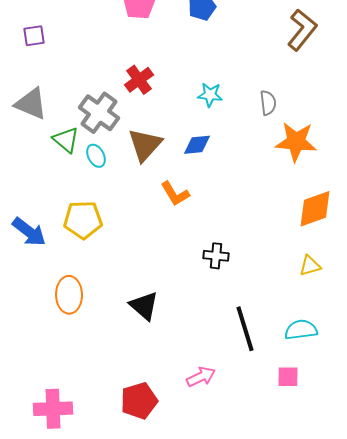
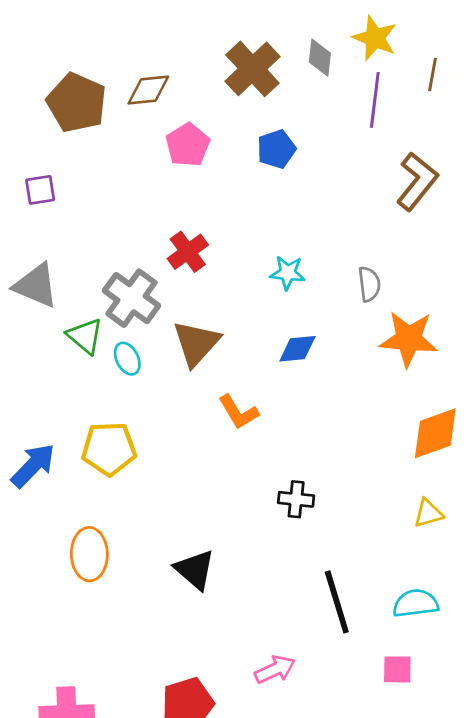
blue diamond: (197, 145) -> (297, 349), moved
blue arrow: (29, 232) -> (33, 466), turned -84

